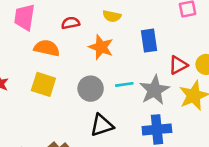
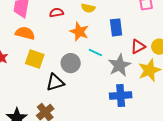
orange semicircle: (47, 48) -> (25, 33), moved
cyan line: (124, 84) -> (95, 53), moved, turned 32
black triangle: (102, 125) -> (55, 82), moved

